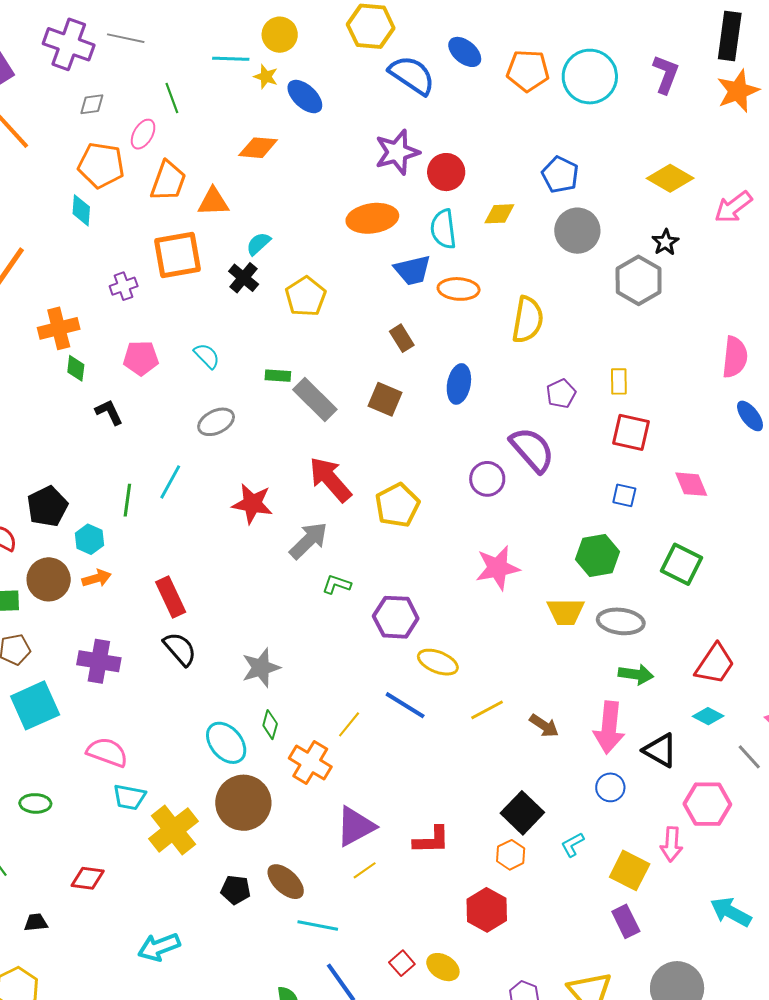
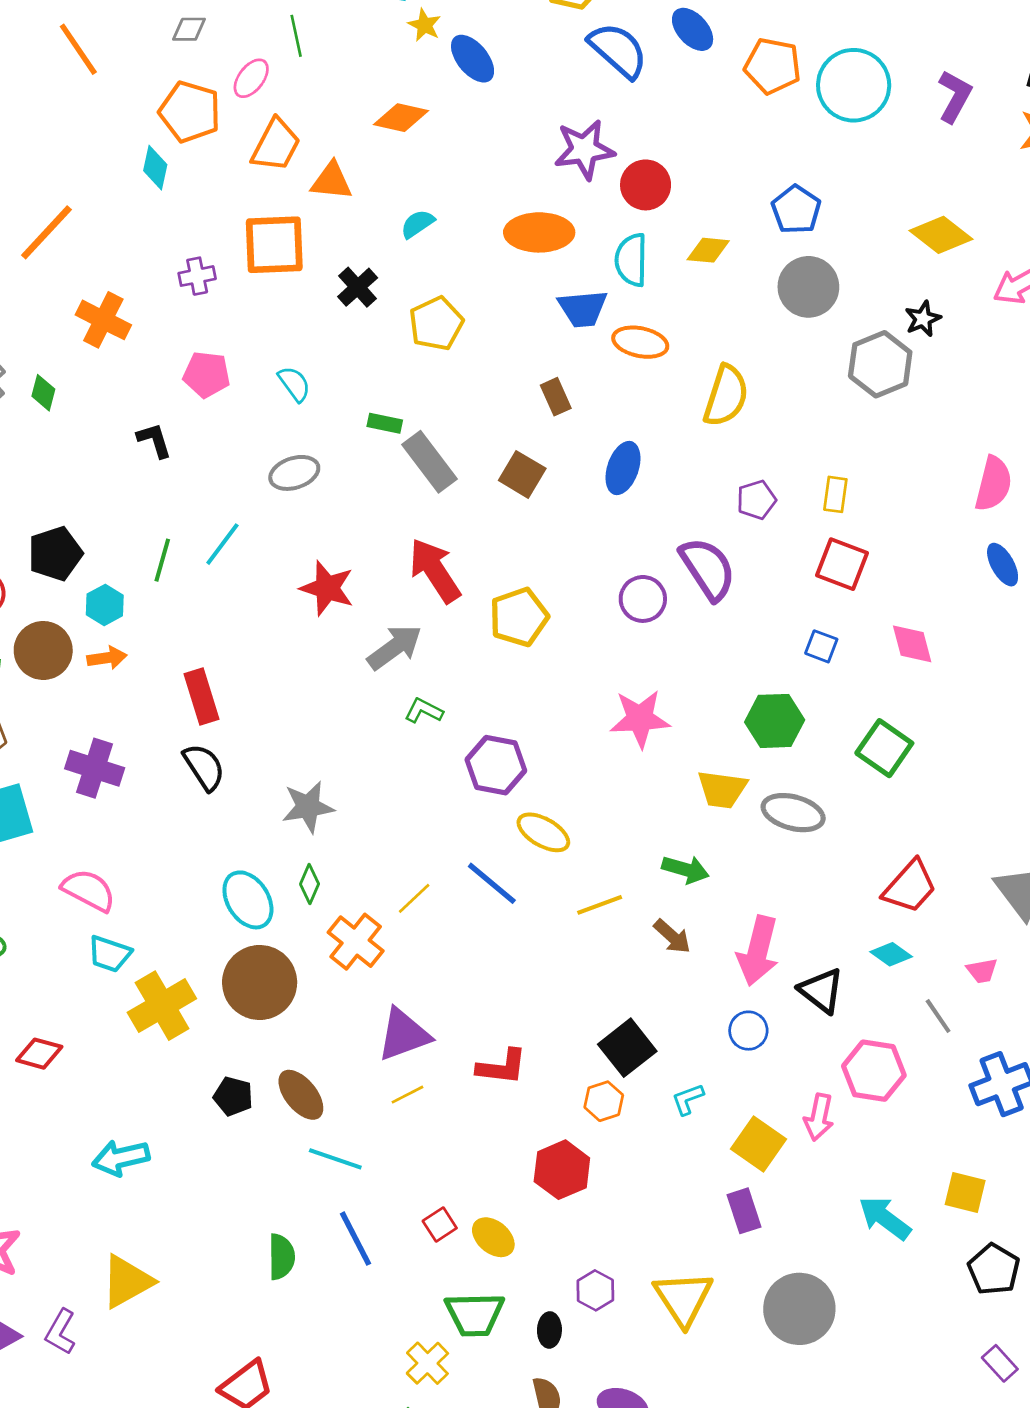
cyan semicircle: (258, 244) -> (417, 224), moved
orange cross: (59, 328) -> (103, 320), turned 33
green diamond: (76, 368) -> (43, 393), moved
green arrow: (636, 674) -> (685, 869), moved

